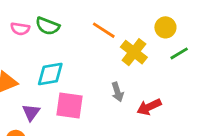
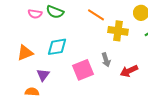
yellow cross: (134, 52) -> (118, 31), turned -30
pink square: (69, 106) -> (83, 70), moved, turned -30

